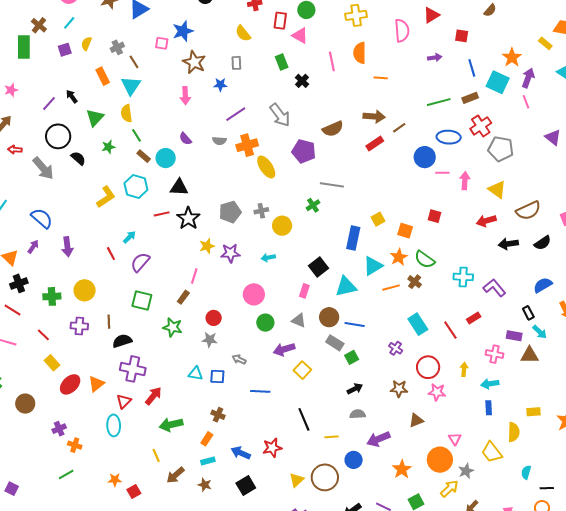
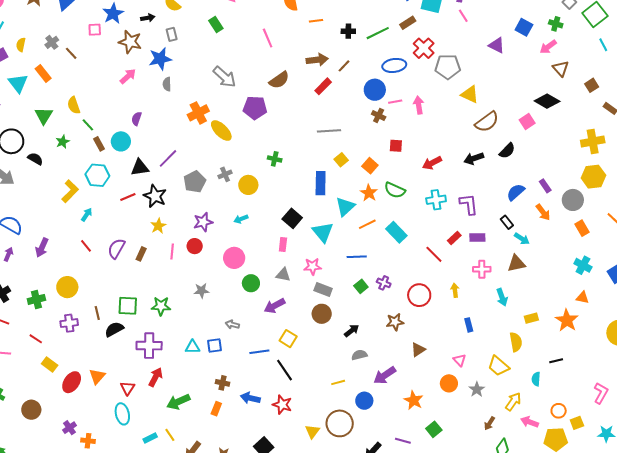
pink line: (332, 61) -> (268, 38), moved
black cross: (302, 81) -> (348, 31), moved, turned -32
blue star: (220, 85) -> (160, 59), size x1.6
cyan triangle: (131, 86) -> (18, 83), moved
black arrow: (72, 96) -> (148, 18), moved, turned 128
pink arrow: (185, 96) -> (128, 76), turned -120
purple line: (236, 114) -> (168, 158), moved
purple semicircle: (185, 139) -> (137, 119), turned 72
gray semicircle: (219, 141) -> (167, 84), moved, turned 96
brown rectangle: (144, 156) -> (99, 144), turned 32
gray line: (332, 185) -> (329, 131), moved
yellow triangle: (497, 190) -> (470, 94), moved
green cross: (313, 205) -> (275, 159), turned -32
red arrow: (486, 221) -> (432, 163), moved
orange square: (405, 231) -> (370, 166), turned 35
cyan arrow: (129, 237) -> (87, 215), moved
yellow star: (207, 246) -> (158, 226), moved
purple arrow: (67, 247) -> (42, 248), turned 42
brown cross: (415, 282) -> (379, 115), moved
cyan triangle: (346, 287) -> (323, 232), turned -45
purple L-shape: (494, 288) -> (469, 204), turned 45
brown rectangle: (183, 297) -> (141, 254), moved
green square: (142, 300) -> (128, 306), moved
brown circle: (329, 317) -> (322, 314), moved
red circle: (214, 318) -> (195, 246), moved
blue line: (355, 324) -> (357, 257), moved
cyan rectangle: (418, 324) -> (396, 232), moved
purple rectangle: (514, 336) -> (477, 238), moved
gray star: (210, 340) -> (201, 291), moved
green square: (352, 357) -> (361, 286), moved
purple cross: (133, 369) -> (149, 346), moved
yellow square: (302, 370) -> (288, 339), moved
cyan arrow: (490, 384) -> (502, 297), moved, turned -90
pink star: (437, 392) -> (313, 266), moved
blue rectangle: (489, 408) -> (469, 325), moved
black line: (304, 419) -> (285, 370), moved
red star: (272, 448) -> (282, 405), turned -30
blue arrow: (241, 453) -> (250, 398), moved
orange circle: (440, 460) -> (449, 383), size x0.7
cyan rectangle: (208, 461) -> (150, 438), moved
black line: (547, 488) -> (556, 361), moved
yellow arrow: (449, 489) -> (513, 402), moved

